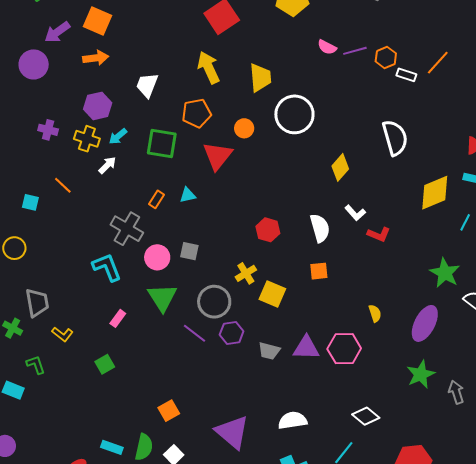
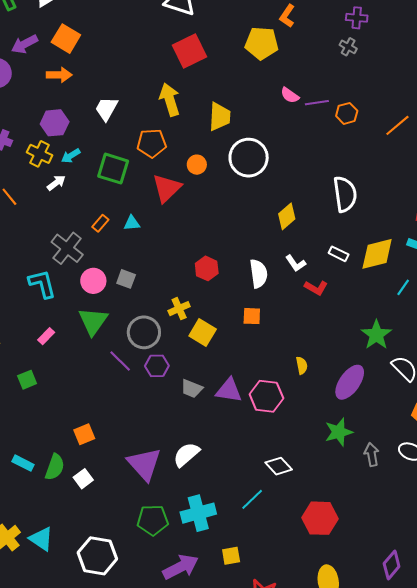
white rectangle: (406, 75) -> (339, 254), moved
white semicircle: (293, 420) -> (186, 455), moved, turned -40

